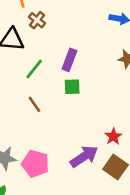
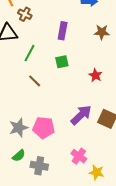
purple rectangle: (69, 60) -> (63, 31), moved
red star: (113, 136) -> (95, 75), moved

